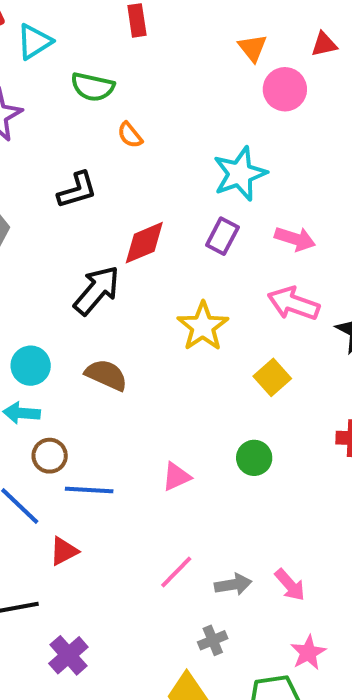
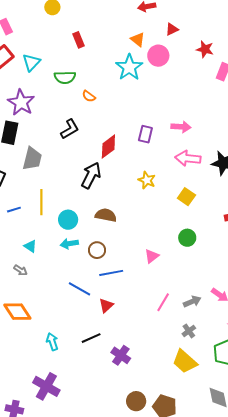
cyan star: (240, 174) -> (129, 67), moved
yellow star: (203, 326) -> (147, 180), size x0.7
brown circle: (50, 456) -> (97, 250), moved

